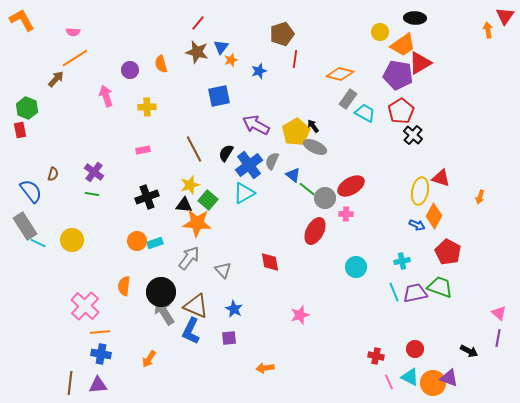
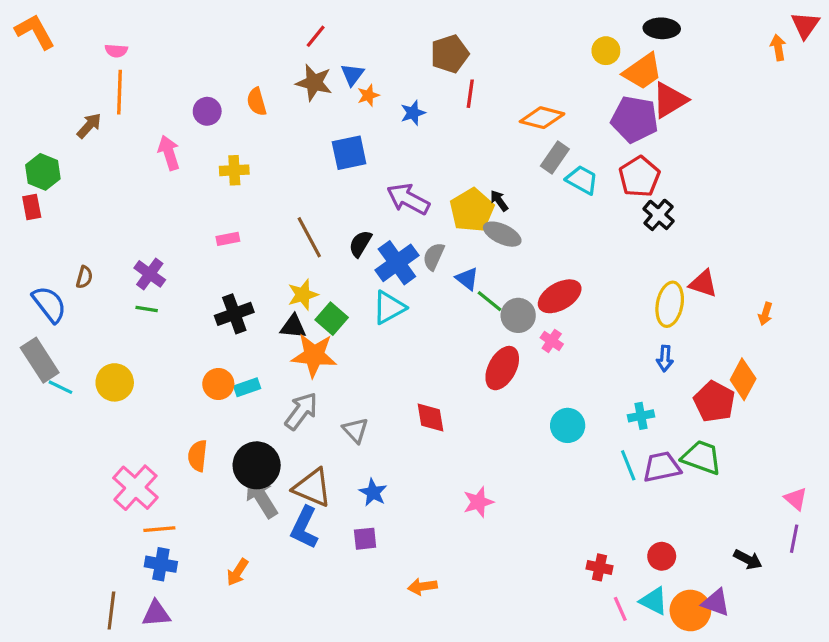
orange line: (75, 58) -> (119, 92), turned -56
pink cross: (346, 214) -> (552, 341), turned 32
orange diamond: (434, 216) -> (743, 379), moved
blue arrow: (417, 225) -> (665, 358), turned 70

